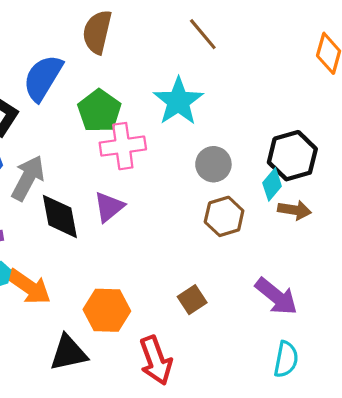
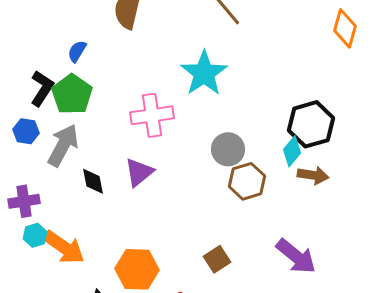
blue semicircle: (43, 78) -> (77, 51), size x0.5
green pentagon: (99, 111) -> (72, 94), moved
gray circle: (213, 164) -> (228, 149), moved
black diamond: (60, 216) -> (93, 181), size x0.6

